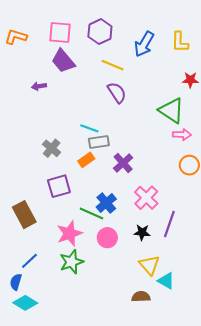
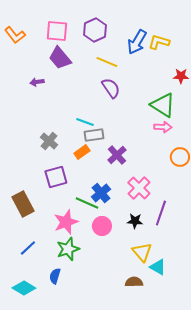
orange L-shape: (16, 37) -> (15, 35), turned -145
yellow L-shape: (180, 42) -> (159, 42), moved, turned 105
pink arrow: (182, 135) -> (163, 127), moved
blue semicircle: (16, 282) -> (55, 276), moved

